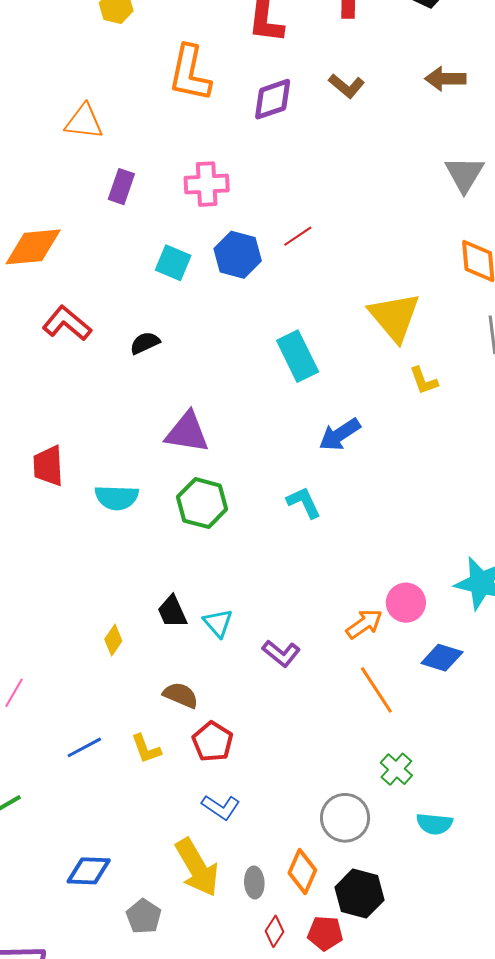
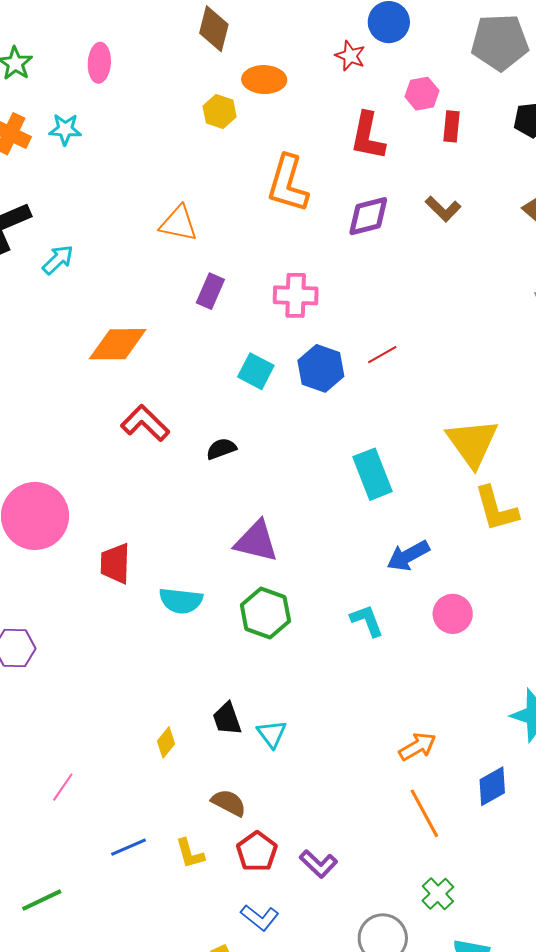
yellow L-shape: (424, 381) -> (496, 509), size x1.6
pink circle: (406, 603) -> (453, 614), moved
purple L-shape: (281, 653) -> (318, 864), moved
blue diamond: (442, 658) -> (492, 786), turned -51

